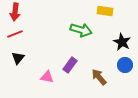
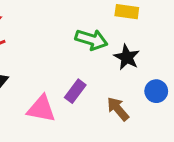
black star: (122, 42) -> (127, 57), moved
pink triangle: (47, 77) -> (41, 109), size x1.5

